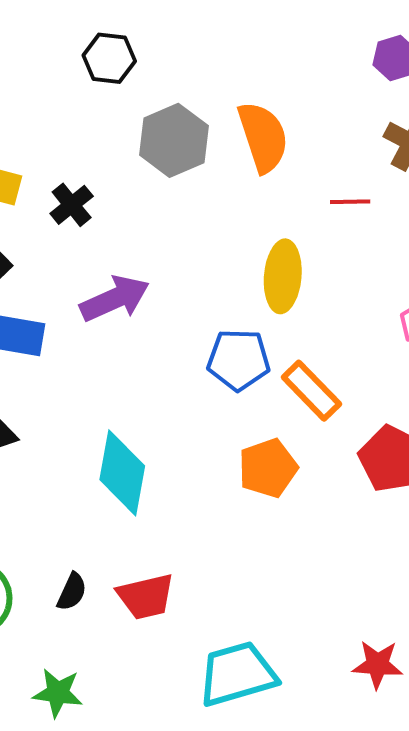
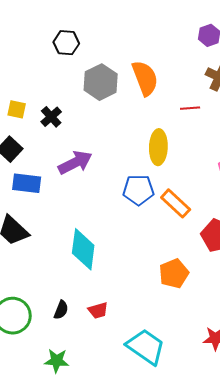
orange pentagon: (268, 468) -> (174, 273), moved
red trapezoid: (146, 597) -> (98, 310), size x0.7
cyan trapezoid: (237, 674) -> (146, 347), turned 54

